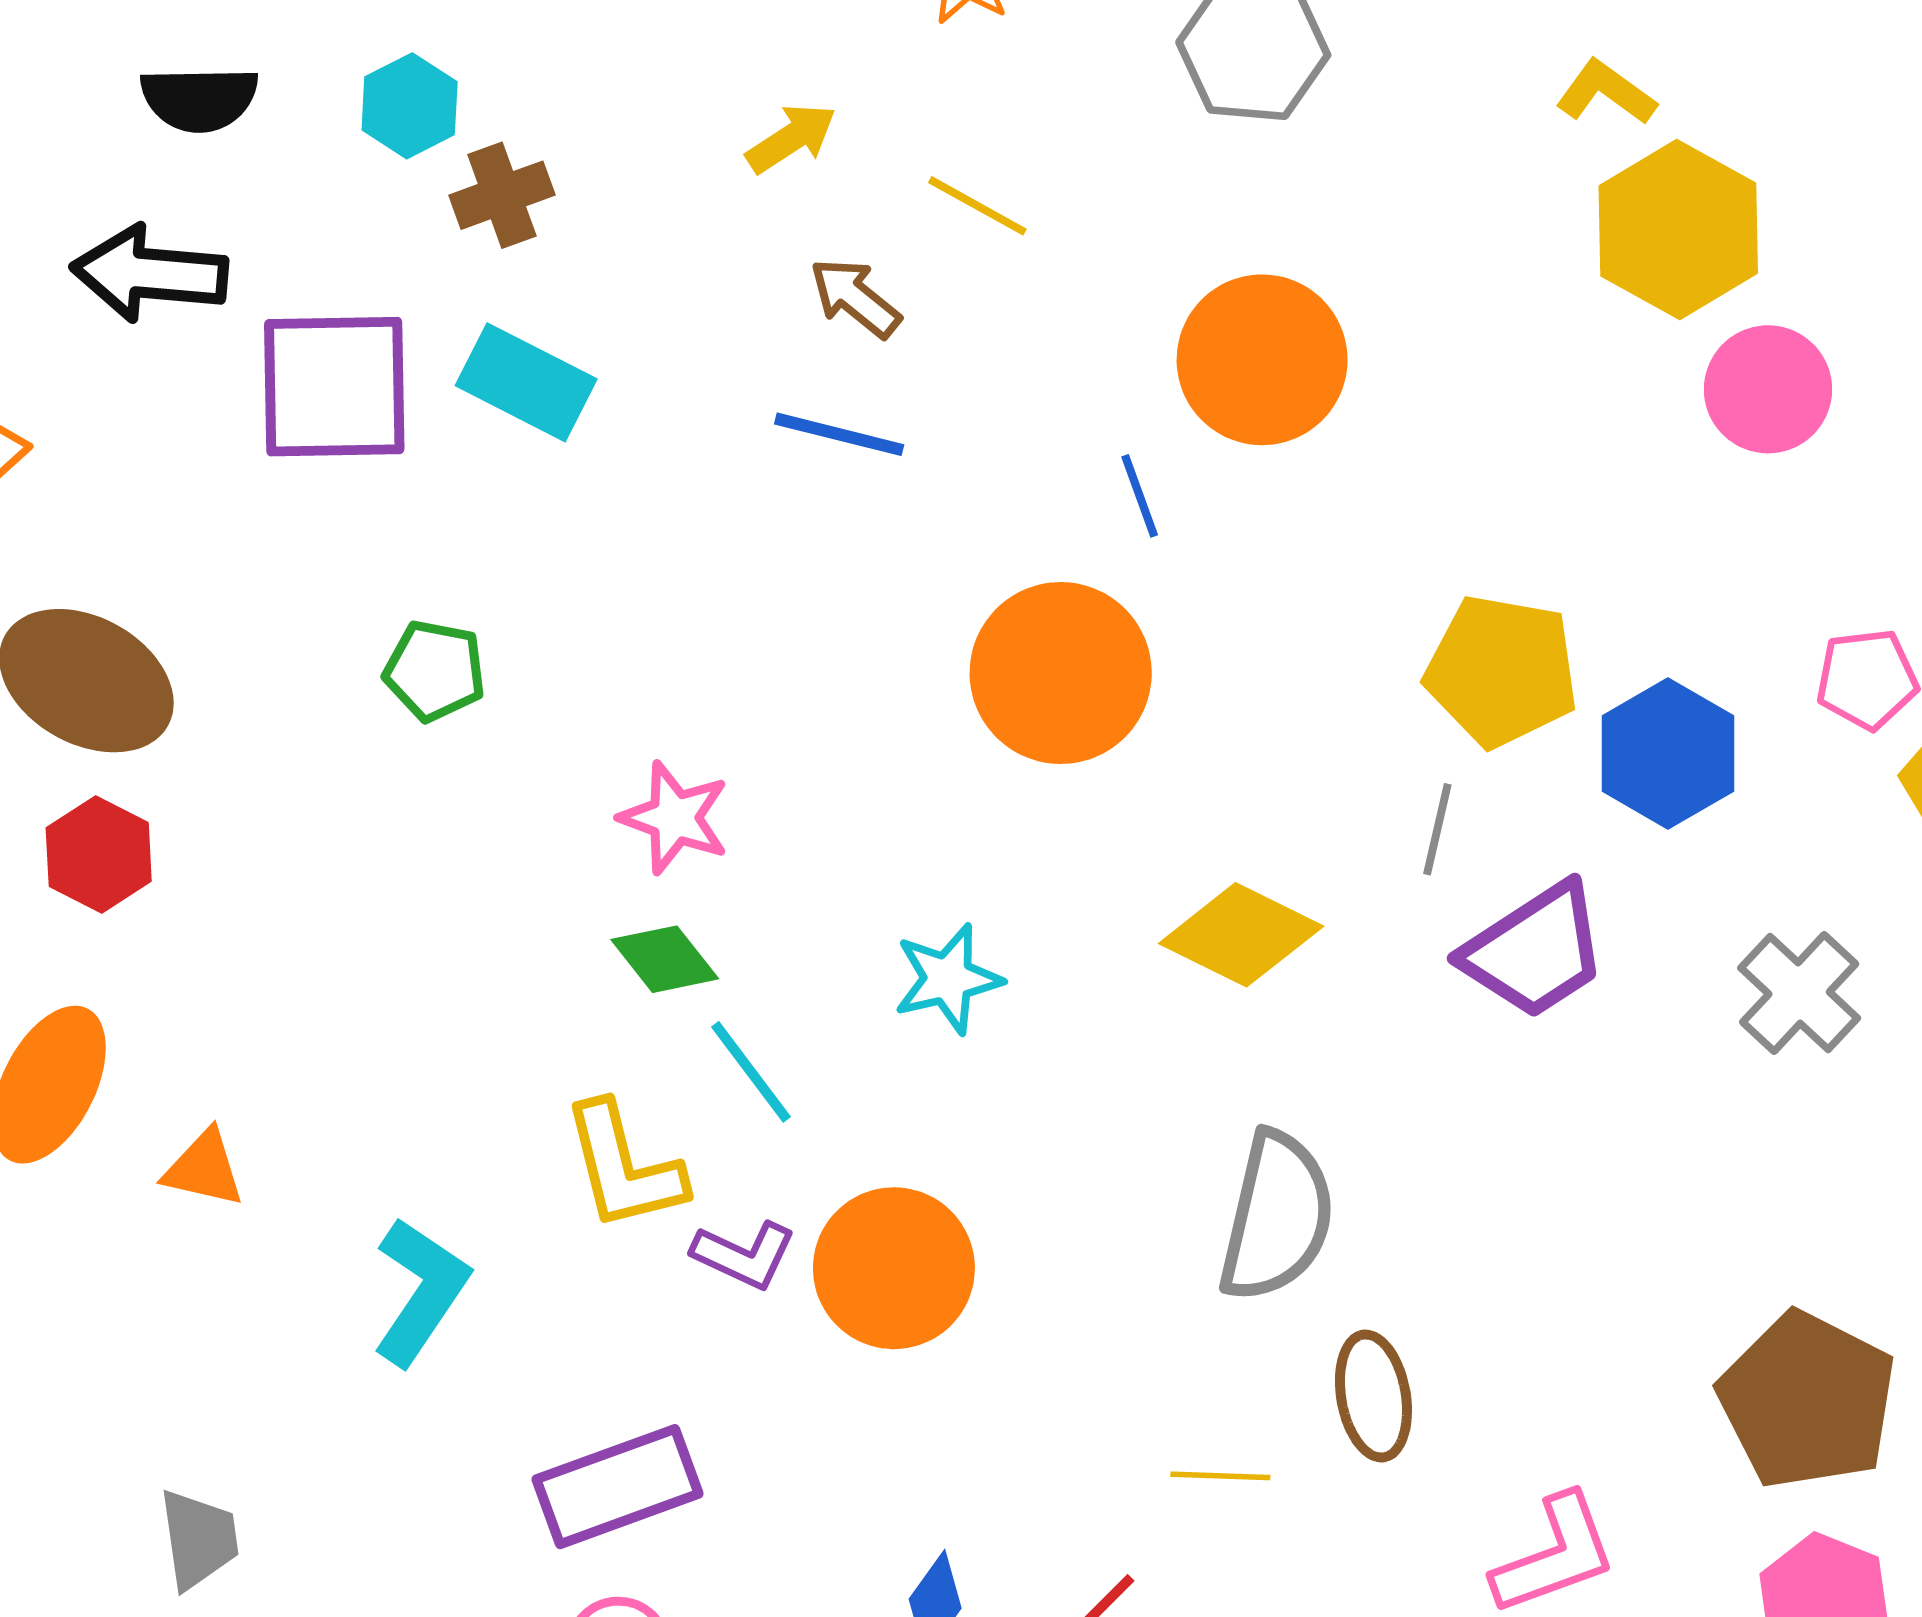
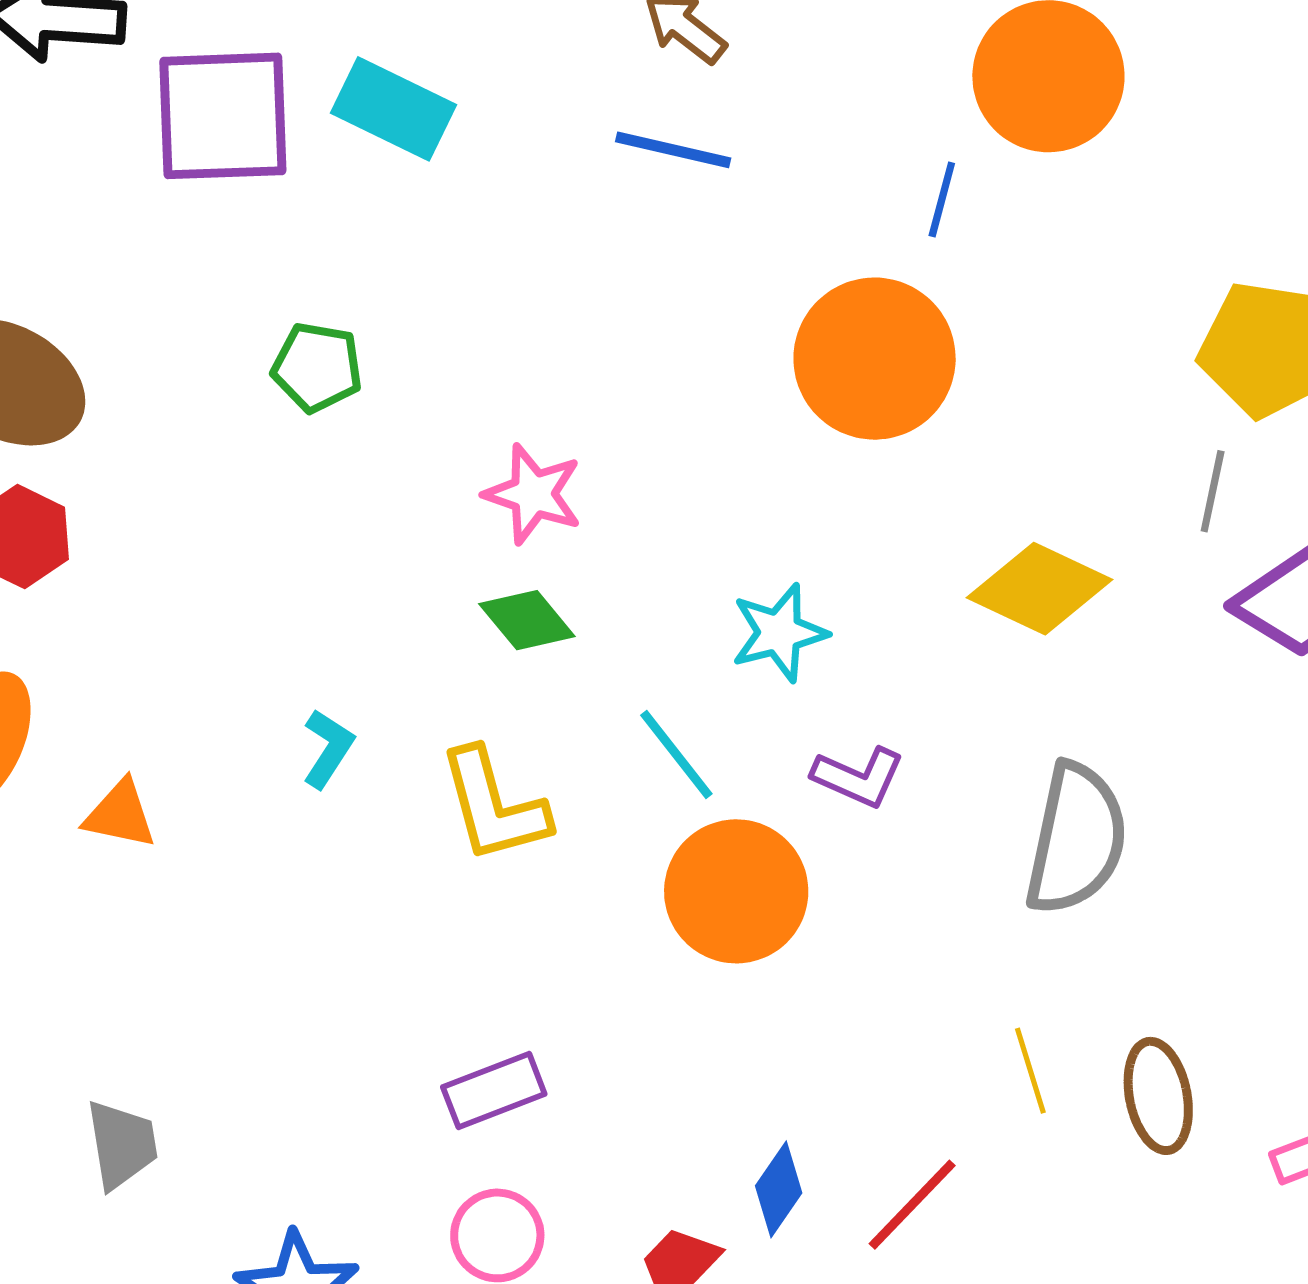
blue line: (1140, 496) -> (942, 199), turned 36
cyan line: (751, 1072) -> (676, 754), moved
purple L-shape: (744, 1255) -> (858, 777), moved
cyan L-shape: (420, 1291) -> (328, 748), moved, size x0.6
brown ellipse: (1373, 1396) -> (1158, 1096), moved
yellow line: (1220, 1476) -> (1030, 1071), turned 72
purple rectangle: (618, 1487) -> (494, 1091), size x0.7

